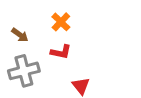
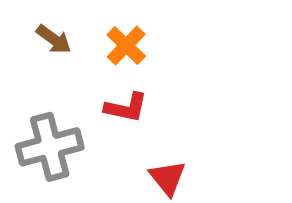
brown arrow: (20, 35) -> (54, 39), moved

